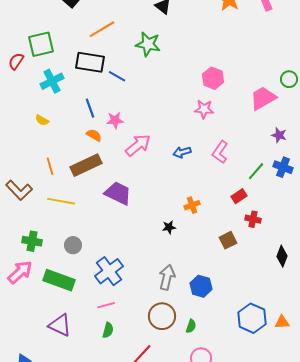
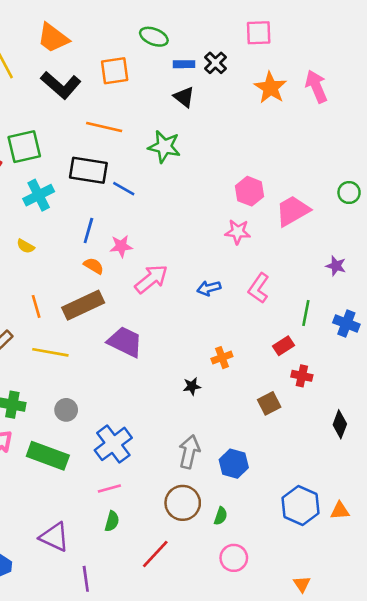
orange line: (102, 29) -> (104, 127), turned 44
pink trapezoid: (263, 98) -> (293, 211), moved
blue line: (90, 108) -> (88, 230), turned 36
blue cross: (283, 167) -> (346, 323), moved
green line: (256, 171) -> (306, 313), turned -30
purple triangle: (60, 325) -> (54, 537), moved

